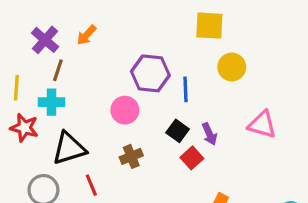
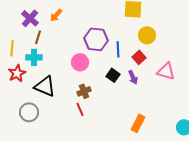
red star: (24, 128) -> (17, 73), turned 30
black triangle: (69, 148) -> (45, 86), turned 40
red square: (192, 158) -> (139, 57), moved
red line: (91, 185) -> (80, 109), moved

